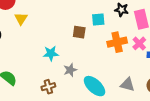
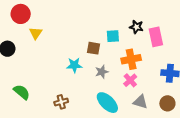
pink cross: (139, 43) -> (130, 80), moved
cyan star: (51, 53) -> (74, 65), moved
gray star: (70, 70) -> (102, 72), moved

